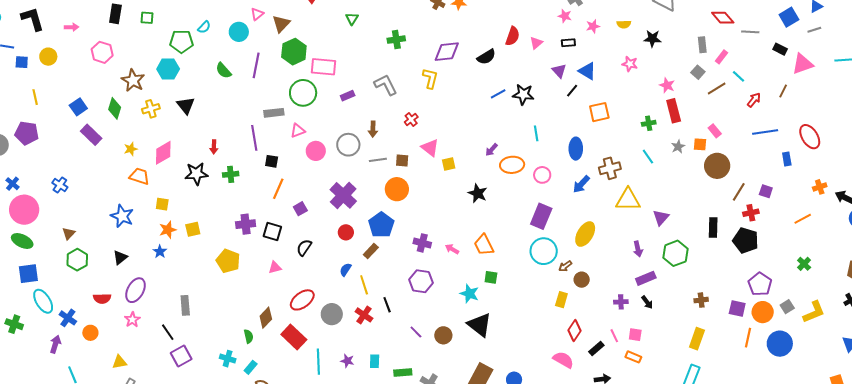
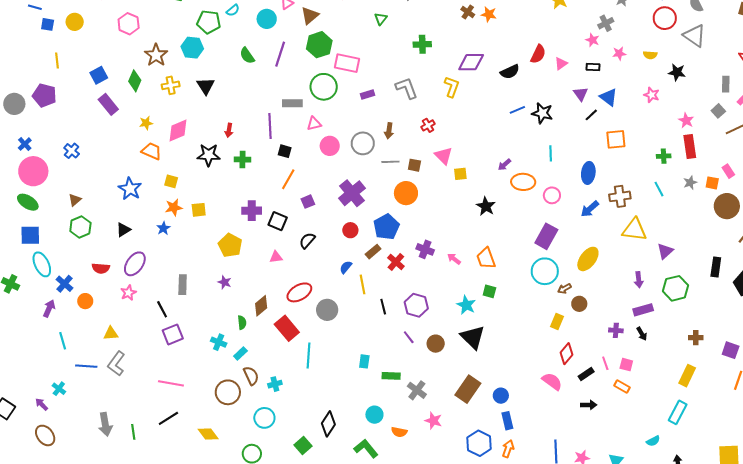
purple hexagon: (421, 281) -> (416, 305), moved
red cross: (364, 315) -> (396, 262), moved
purple star: (347, 361) -> (225, 282), moved

